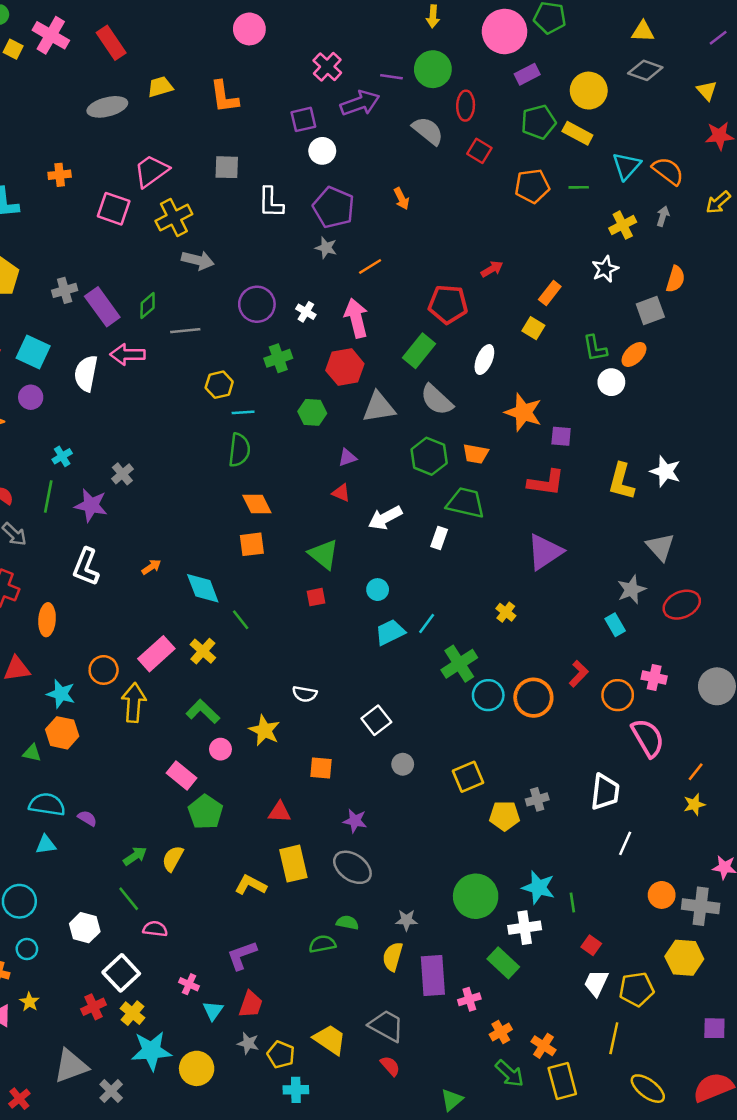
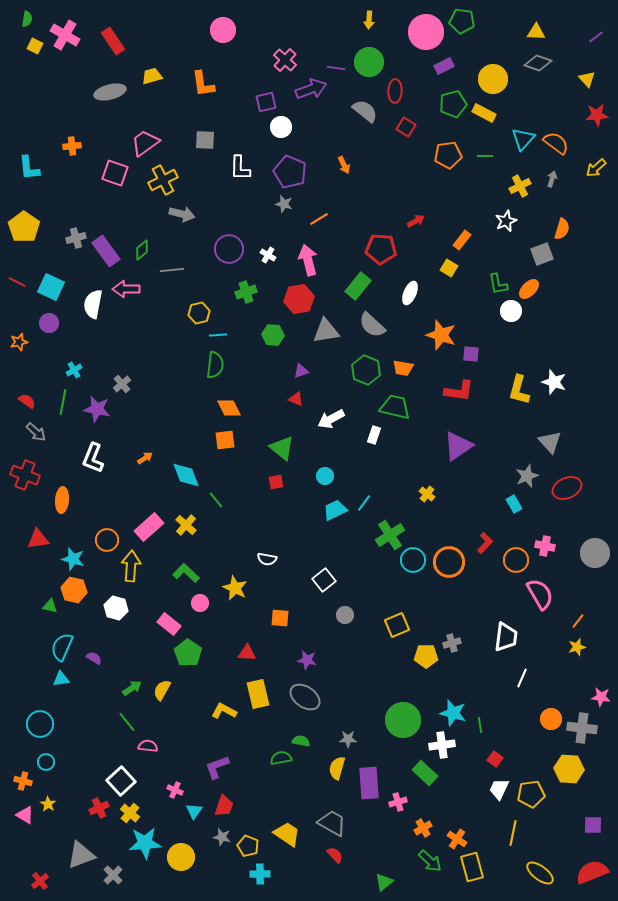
cyan semicircle: (47, 804) -> (62, 647), turned -76
white hexagon: (85, 928) -> (116, 608), moved

